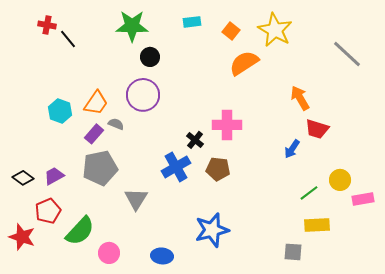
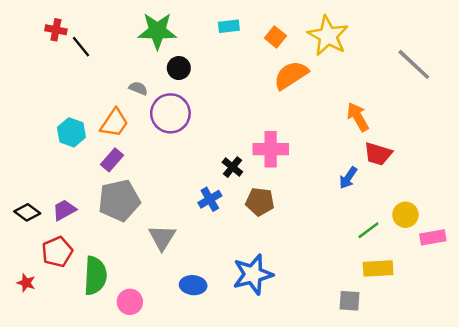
gray semicircle: (116, 124) -> (138, 88), moved
blue cross: (176, 167) -> (210, 199), size x0.7
green semicircle: (80, 231) -> (95, 276), turned -40
red star: (22, 237) -> (26, 283), size x0.6
blue ellipse: (162, 256) -> (193, 285), moved

